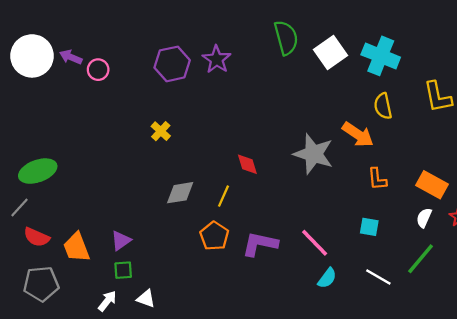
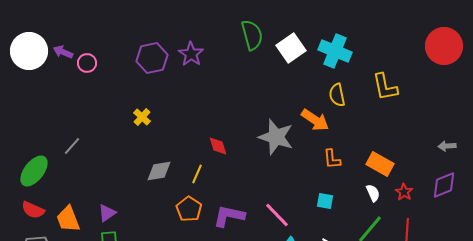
green ellipse: (38, 171) -> (34, 171), moved, turned -32
gray line: (19, 207) -> (72, 146), moved
white semicircle: (424, 218) -> (373, 193), turned 132

